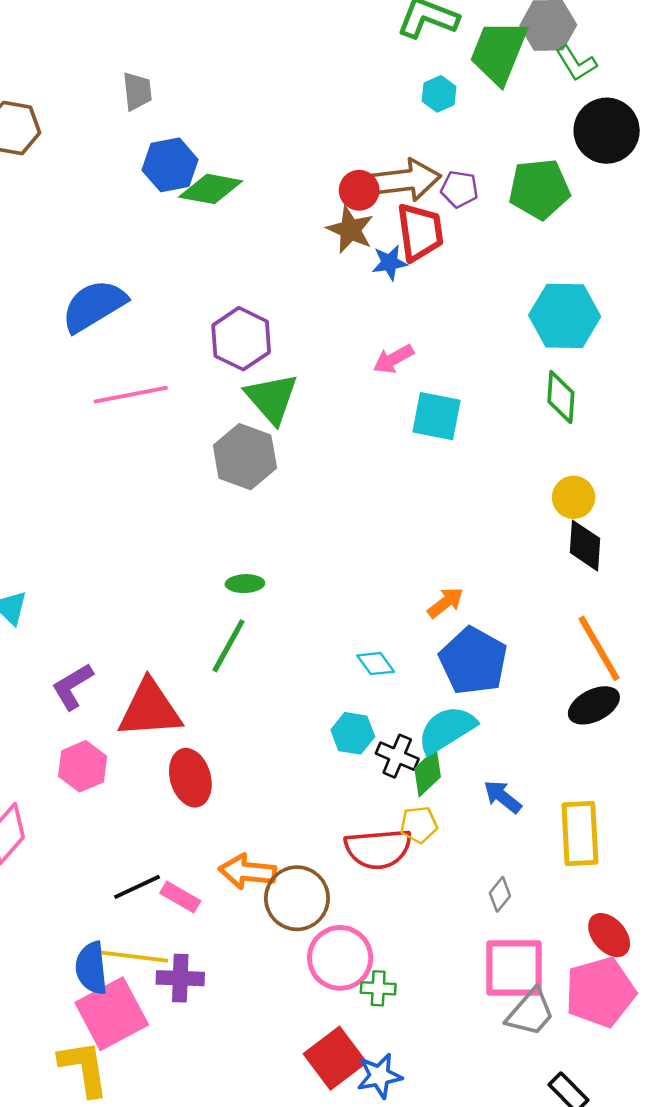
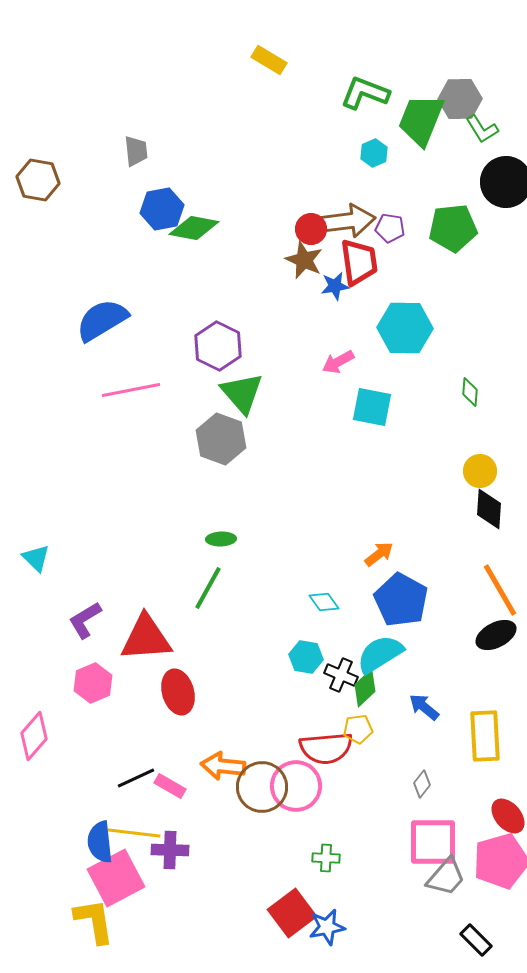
cyan hexagon: (565, 316) -> (405, 328), moved
green diamond: (561, 397) -> (470, 392), size x0.7
pink circle: (340, 958) -> (296, 786), moved

